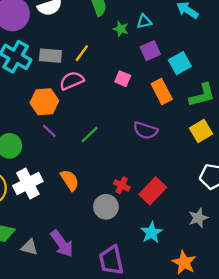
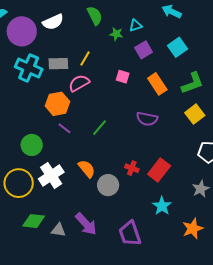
cyan square: (180, 63) -> (177, 47), moved
gray circle: (106, 207) -> (108, 185), moved
orange star: (184, 263) -> (193, 229), turned 30

